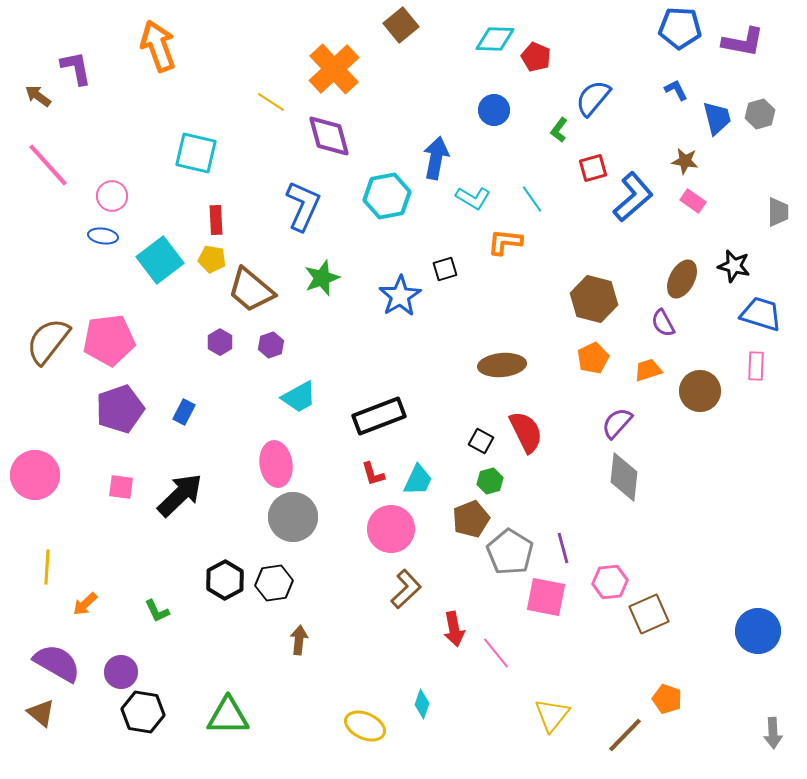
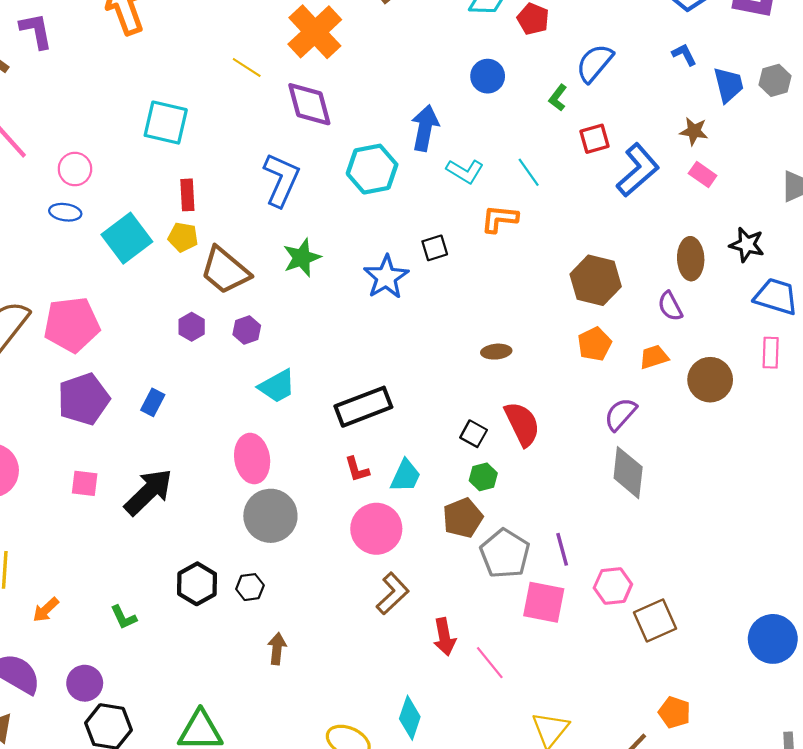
brown ellipse: (682, 279) -> (691, 259), turned -30
brown ellipse: (502, 365) -> (496, 352), size x0.6
black hexagon: (274, 583) -> (250, 587), size x0.7
cyan diamond: (422, 704) -> (410, 718), size x1.4

